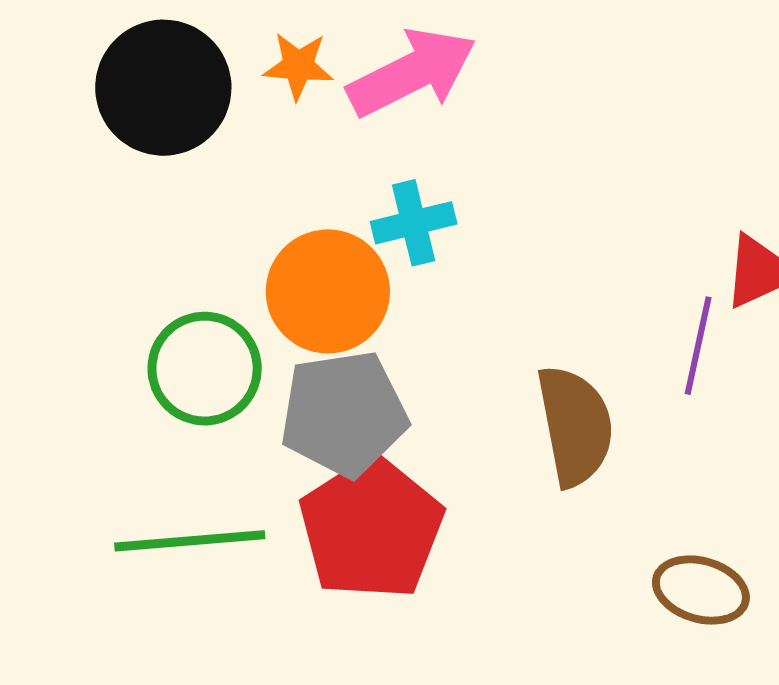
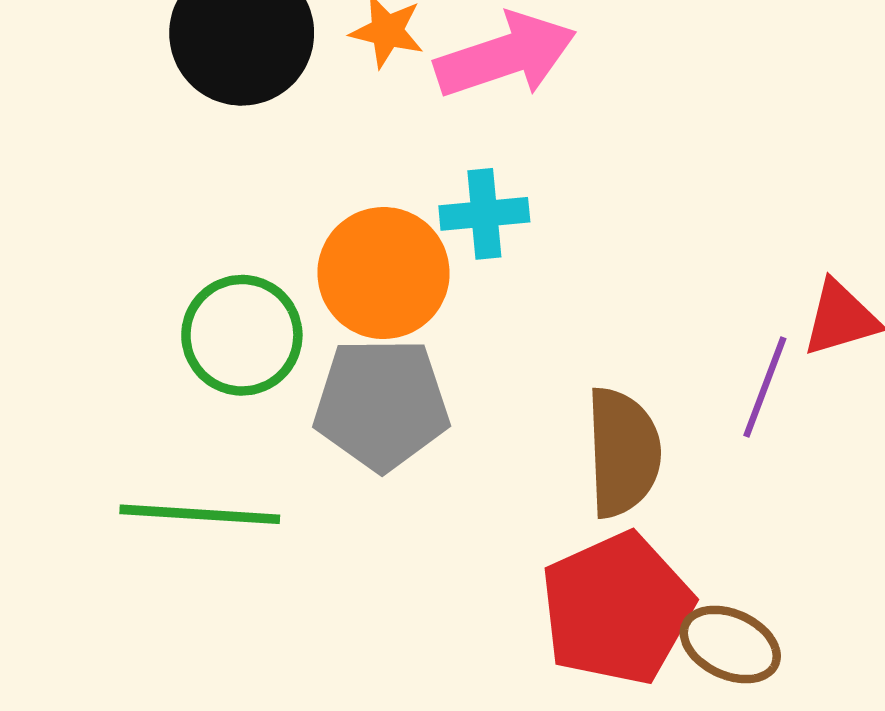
red pentagon: (371, 528) -> (617, 609), moved

